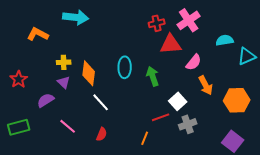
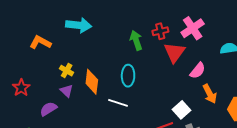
red triangle: (171, 44) -> (174, 52), turned -50
yellow cross: (64, 62) -> (67, 71), turned 32
green arrow: (153, 76) -> (136, 40), moved
white line: (101, 102) -> (118, 103), moved, turned -30

